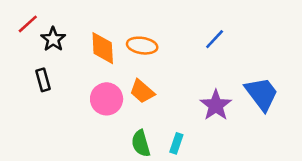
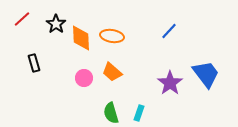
black star: (53, 39) -> (56, 24), moved
pink circle: (107, 99) -> (84, 78), size x0.7

